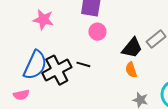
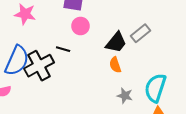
black line: (83, 64) -> (63, 49), moved

